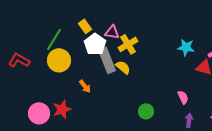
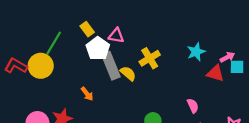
yellow cross: (128, 44) -> (150, 58), moved
cyan star: (186, 47) -> (196, 52), turned -30
yellow circle: (59, 60) -> (41, 66), moved

